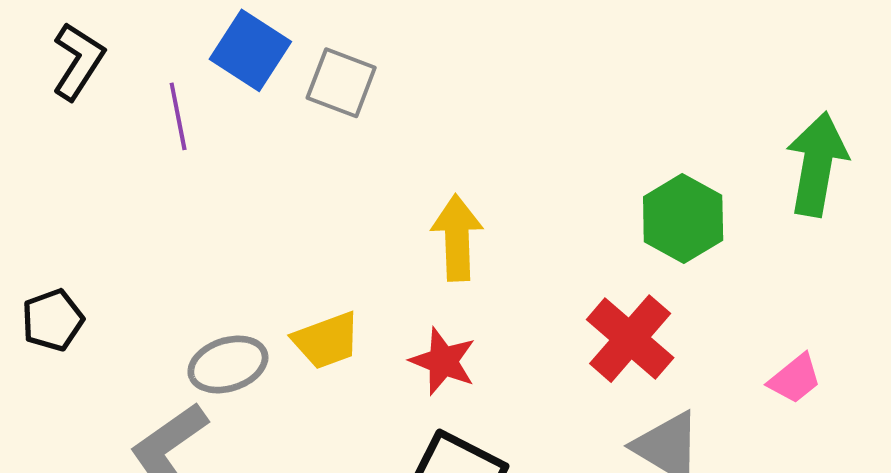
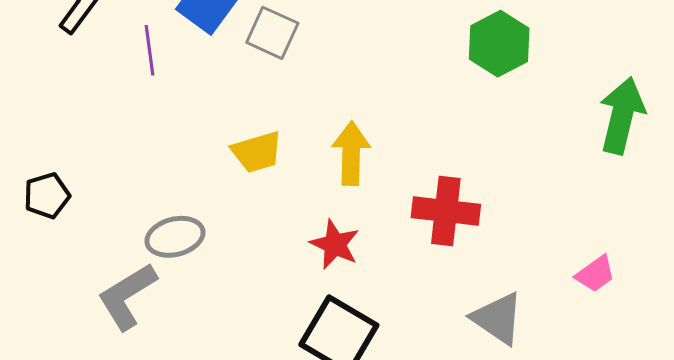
green hexagon: (683, 218) -> (499, 44), moved
red cross: (630, 339) -> (446, 211), moved, turned -38
yellow trapezoid: (326, 341) -> (257, 152), moved

